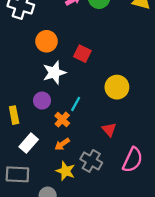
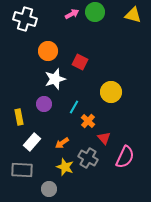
orange cross: (62, 120) -> (88, 121), moved
red triangle: (109, 130) -> (104, 138), moved

